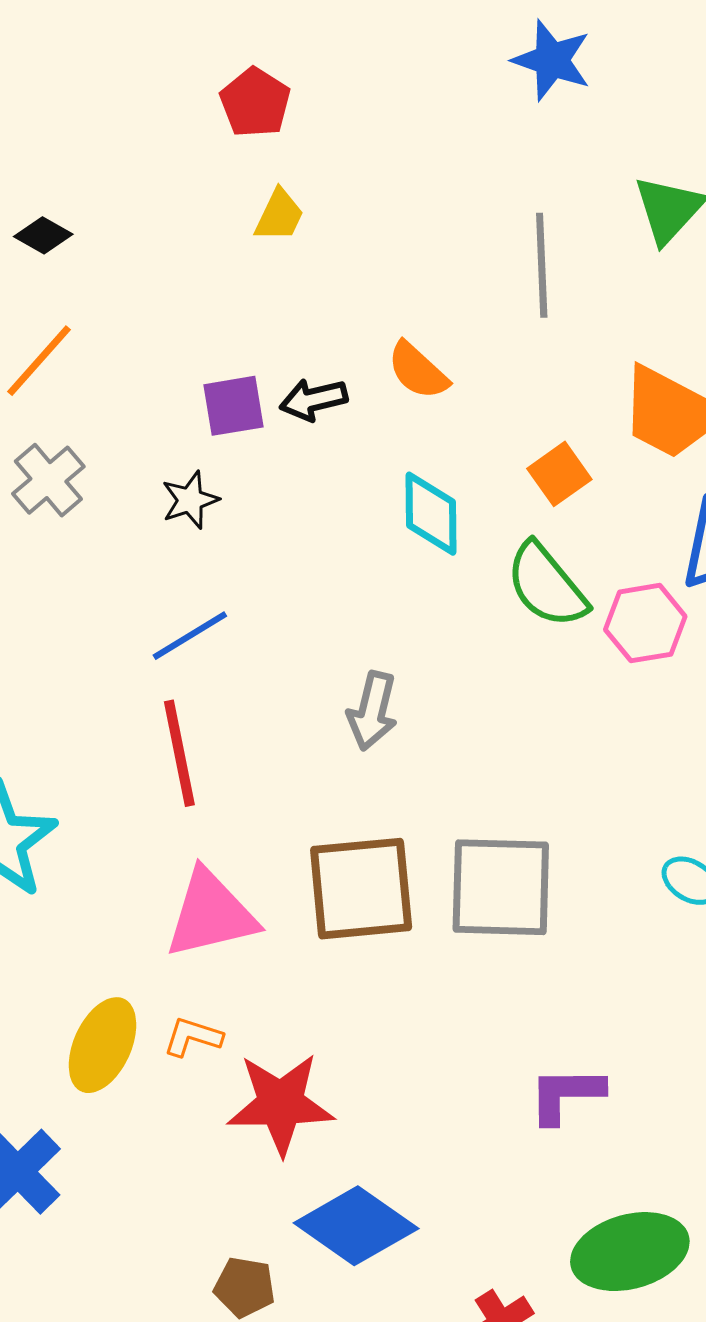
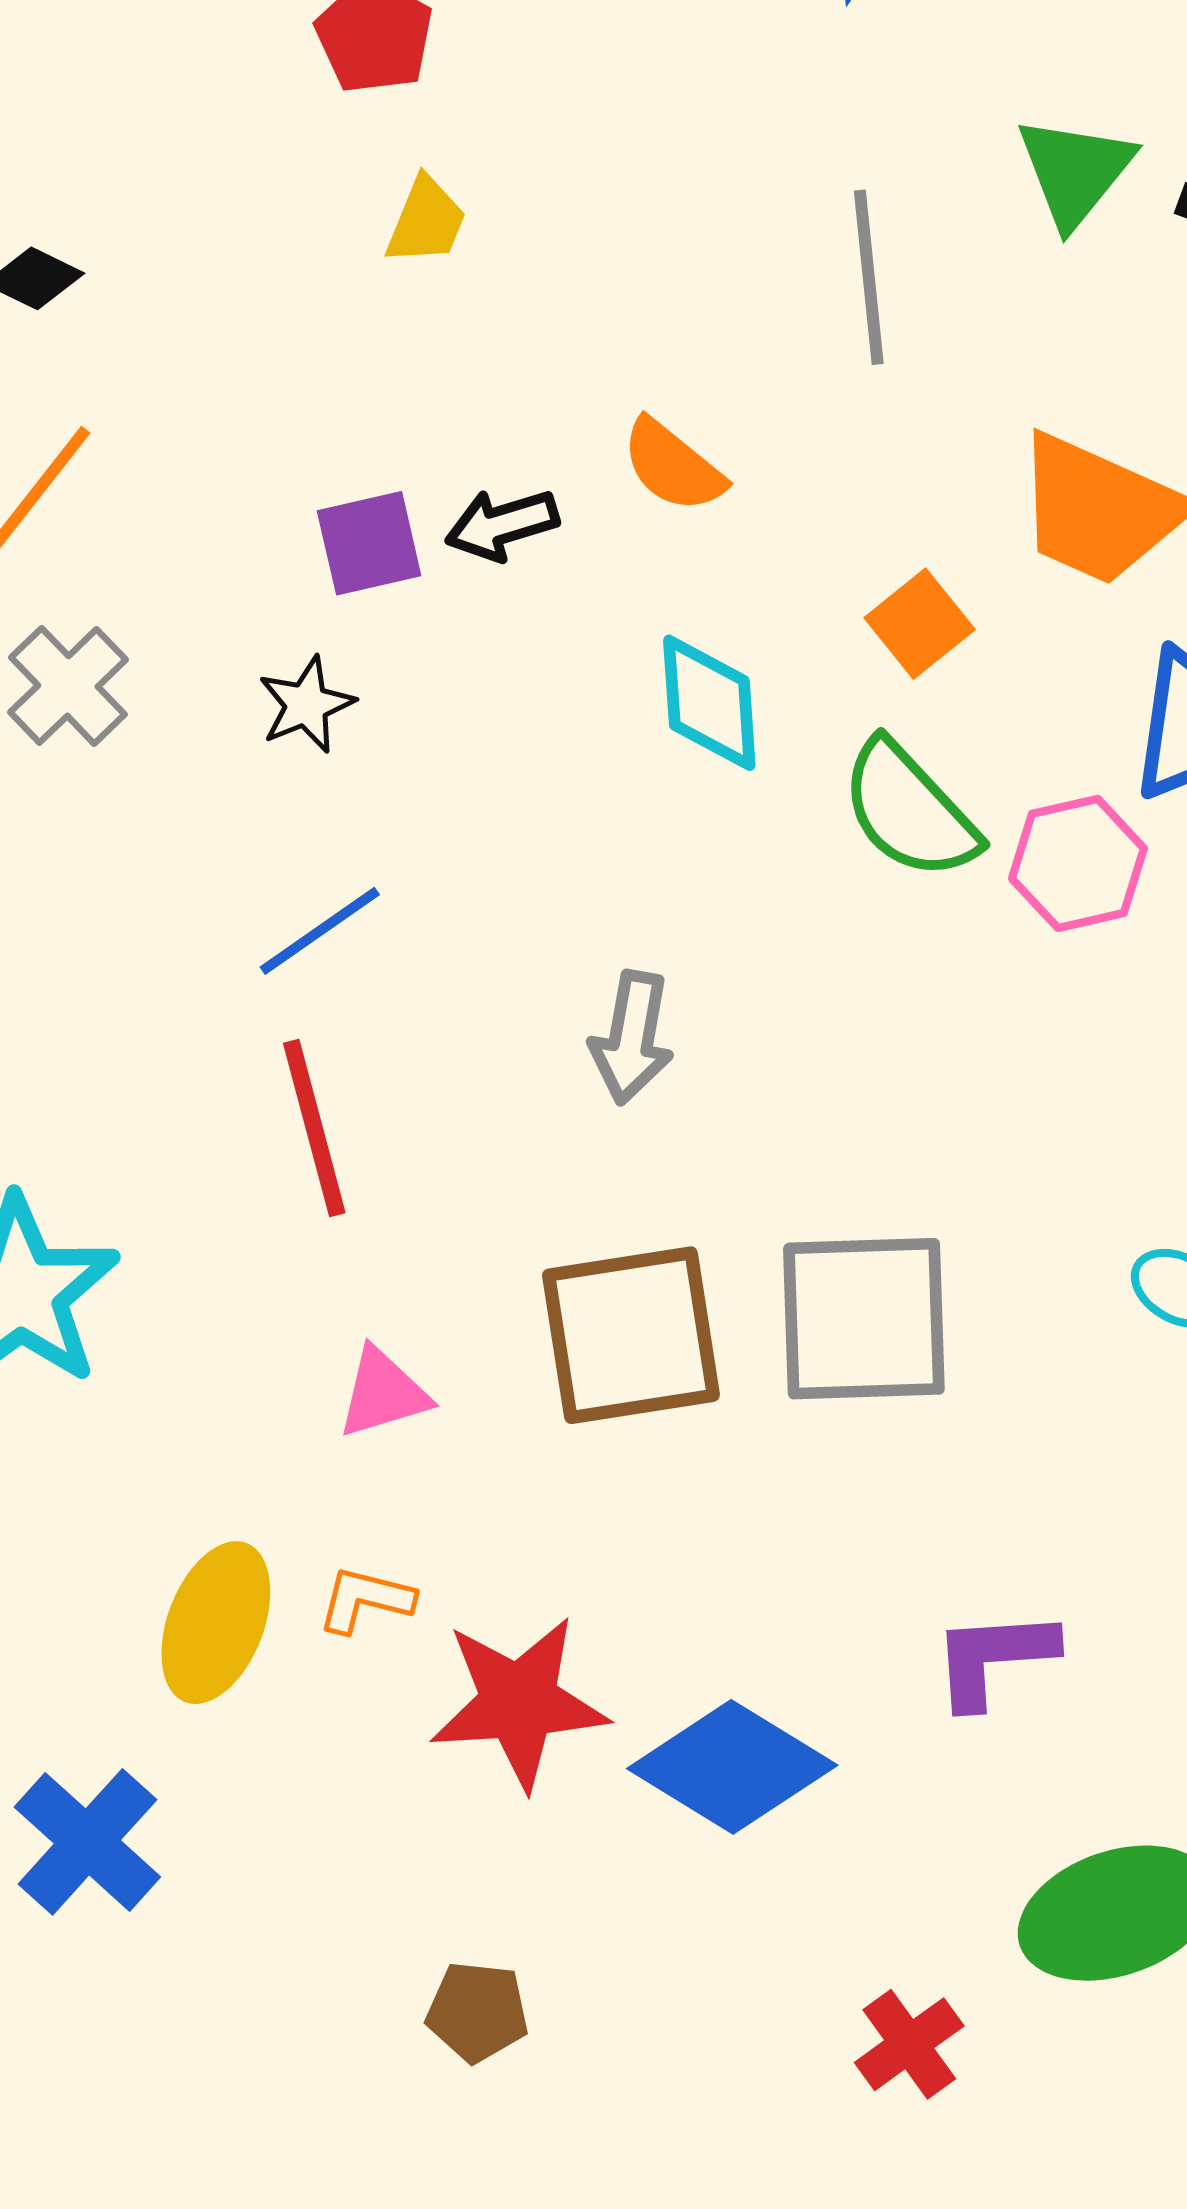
pink triangle: (211, 914) -> (383, 1393), size x0.6
blue diamond: (356, 1226) -> (732, 1767), moved

